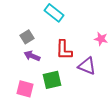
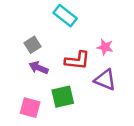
pink star: (101, 39) -> (105, 47), moved
red L-shape: (64, 50) -> (77, 60), turned -85

